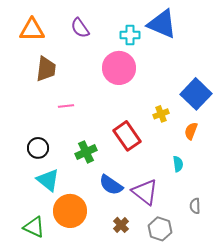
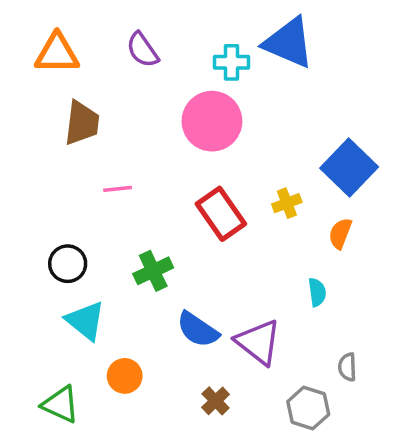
red rectangle: (127, 136) -> (221, 214), moved
orange circle: (70, 211) -> (125, 376), size x0.6
gray hexagon: (160, 229) -> (308, 408), moved

